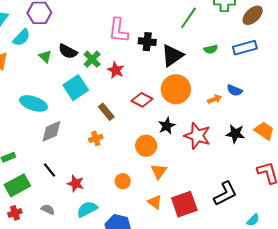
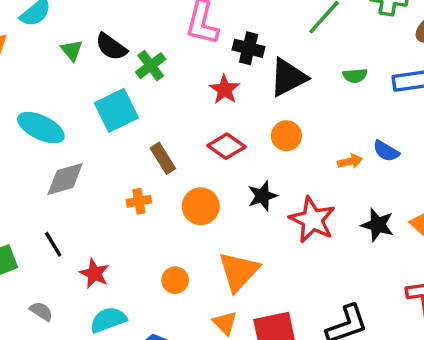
red star: (116, 70) -> (225, 89), moved
orange circle: (176, 89) -> (286, 136), size x0.6
orange circle: (146, 146) -> (201, 206), moved
orange triangle: (159, 171) -> (239, 271), size x1.5

